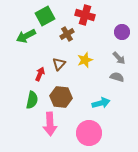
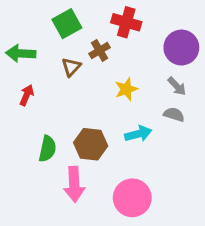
purple circle: (122, 32) -> (181, 48), size x1.5
green arrow: (26, 36) -> (21, 53), moved, turned 30
brown triangle: (59, 64) -> (71, 67), moved
red arrow: (40, 74) -> (27, 95), moved
cyan arrow: (101, 103) -> (138, 134), moved

